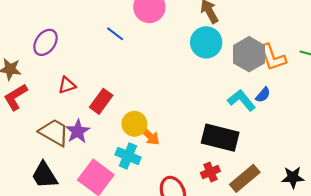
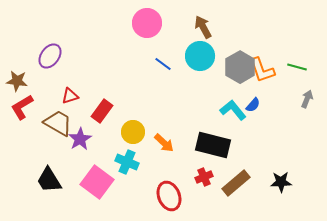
blue line: (115, 34) -> (163, 64), moved
brown trapezoid: (54, 132) -> (58, 123), moved
orange arrow: (149, 136) -> (164, 143), moved

